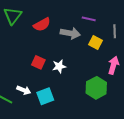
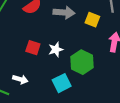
green hexagon: (96, 88) -> (82, 62), moved
cyan square: (45, 96) -> (62, 83), moved

